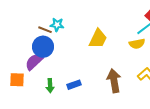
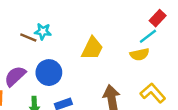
blue circle: (43, 47) -> (49, 73), moved

